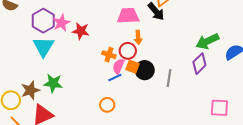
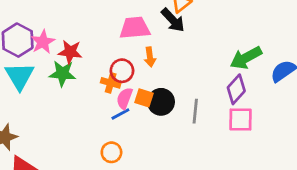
red circle: (128, 51) -> (122, 71), moved
green star: (53, 83) -> (62, 73), moved
pink square: (219, 108) -> (240, 119), moved

